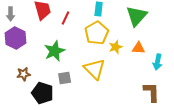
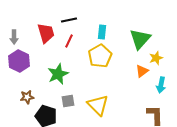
yellow star: (116, 47) -> (156, 58), moved
orange triangle: (139, 48) -> (142, 71), turned -40
yellow triangle: (95, 69) -> (98, 105), moved

